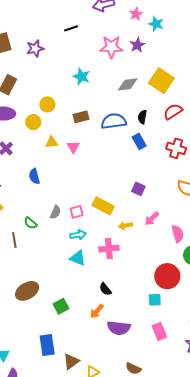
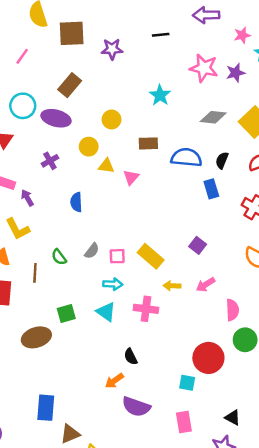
yellow circle: (33, 122) -> (89, 147), moved
green square: (61, 306) -> (66, 314), moved

